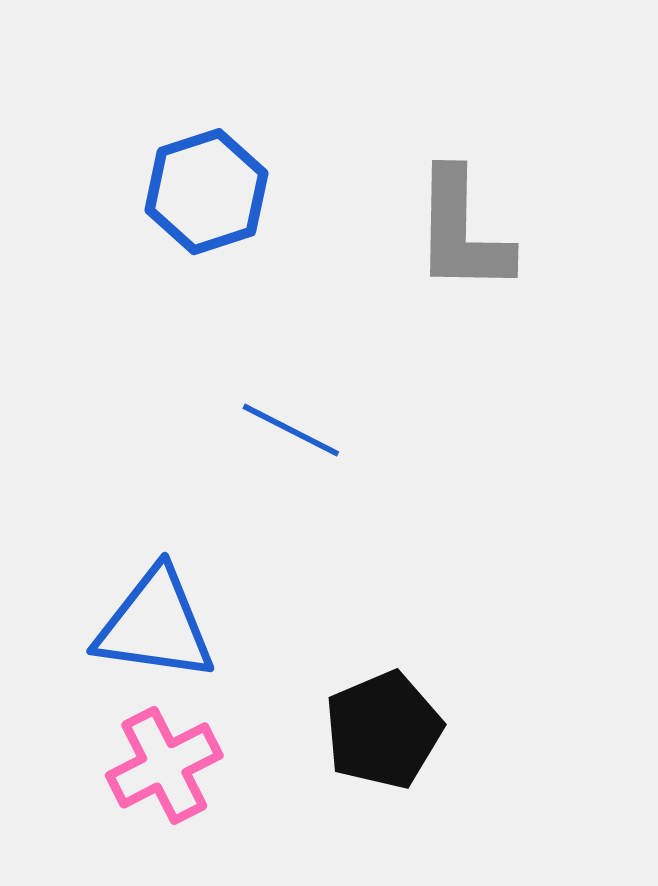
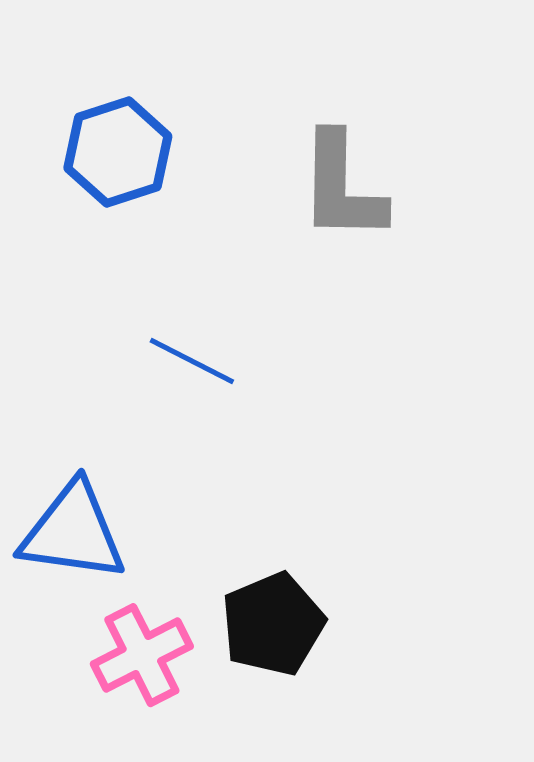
pink cross: (164, 765) -> (142, 655), moved

